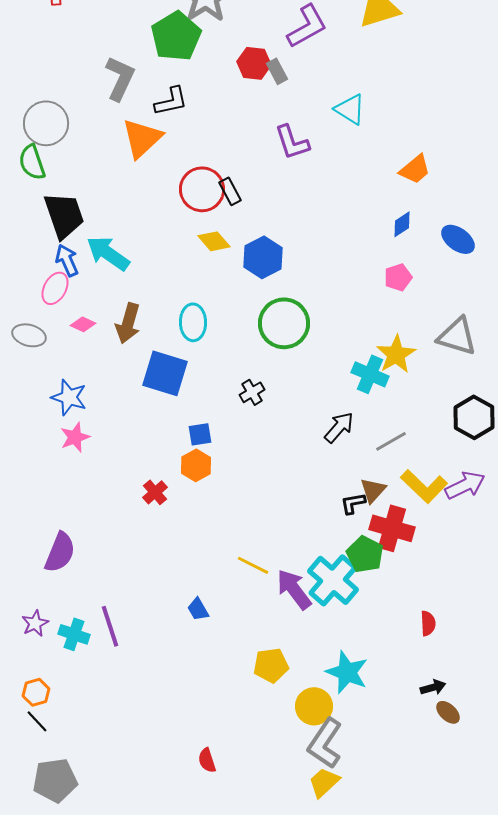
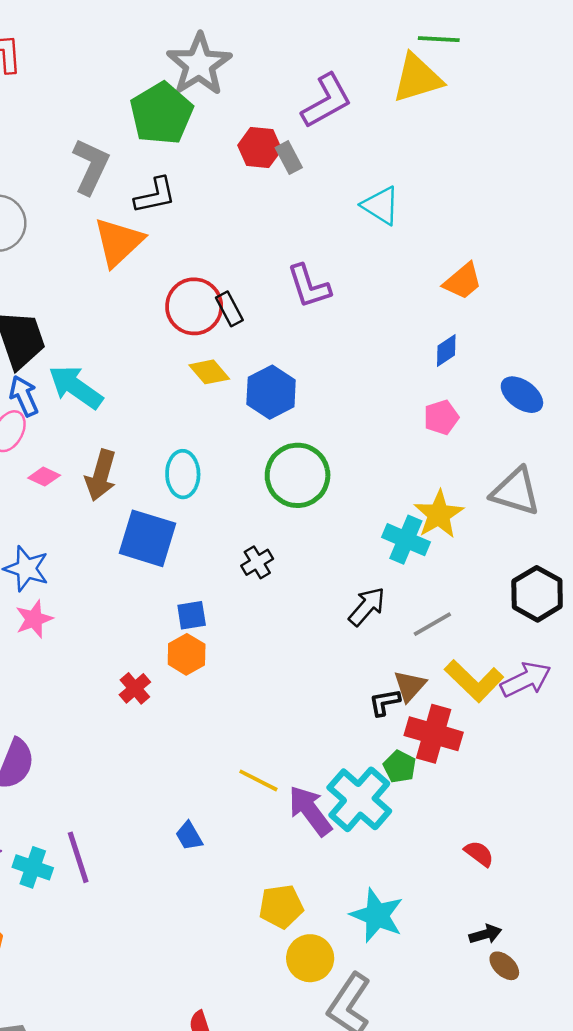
purple L-shape: (292, 142) -> (309, 286), moved
blue ellipse: (458, 239) -> (522, 395), moved
green pentagon: (365, 554) -> (400, 767), size x0.7
red semicircle: (428, 623) -> (479, 854), turned -50
yellow circle: (314, 706) -> (310, 958), moved

